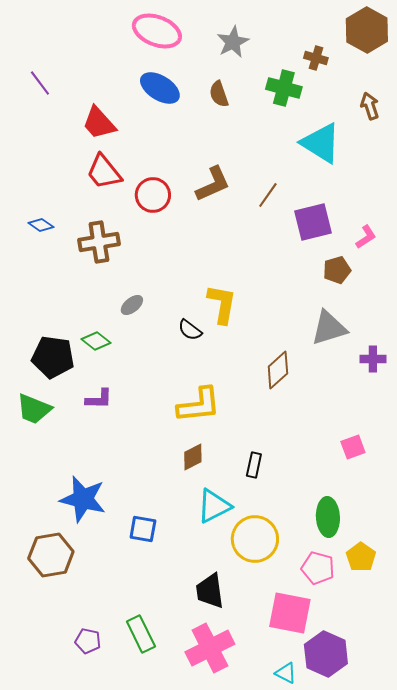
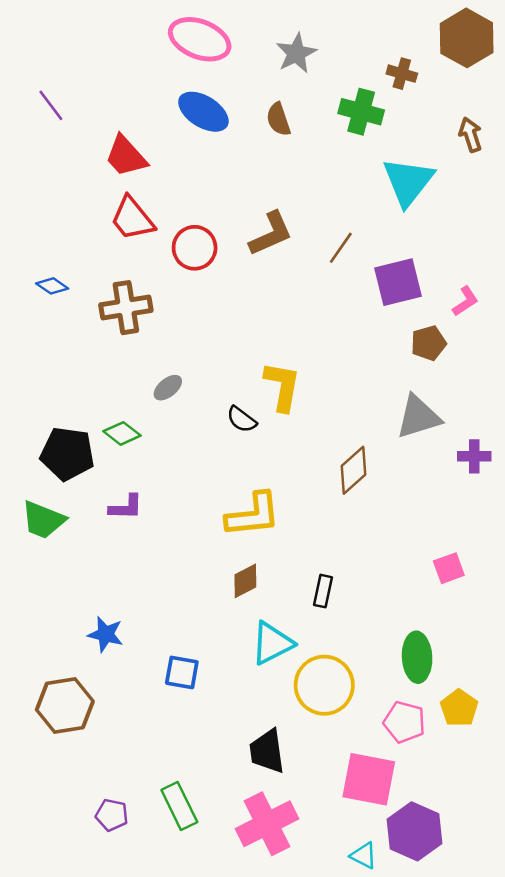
cyan triangle: (321, 143) -> (408, 182), turned 36
blue star: (83, 499) -> (106, 634), size x0.6

